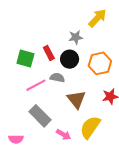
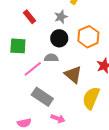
red rectangle: (49, 53) -> (29, 17), moved
pink arrow: (64, 135) -> (58, 119), moved

